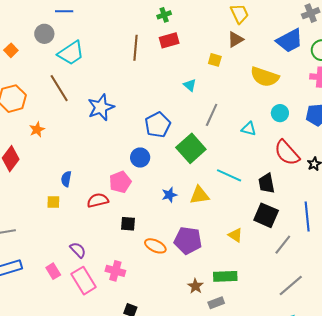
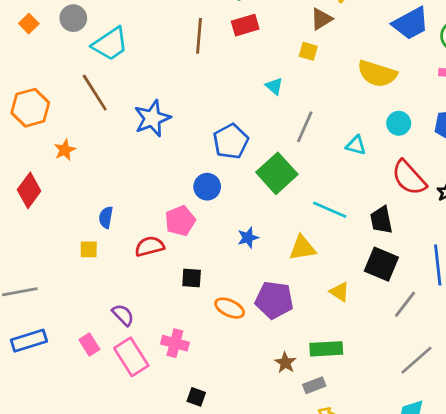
brown triangle: (235, 39) -> (321, 19), moved
orange square: (11, 50) -> (29, 24), moved
yellow triangle: (199, 195) -> (302, 248), moved

